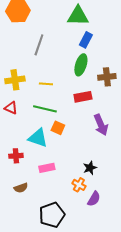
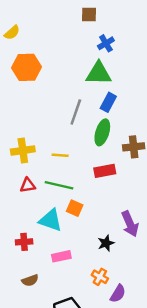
gray line: (39, 45) -> (76, 112), moved
red triangle: (11, 108) -> (28, 185), moved, turned -32
purple arrow: (101, 125) -> (130, 224), moved
black star: (90, 168) -> (106, 243), moved

